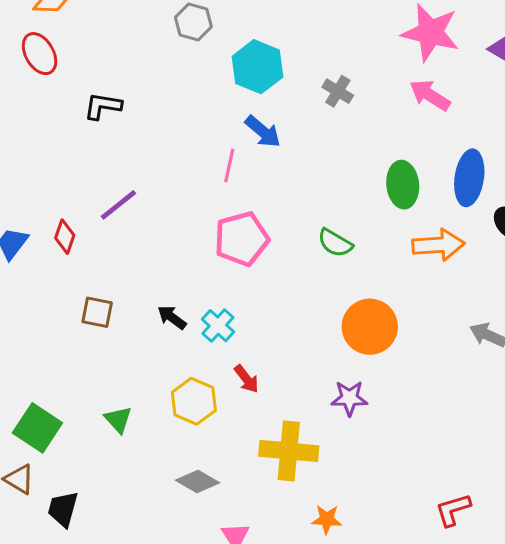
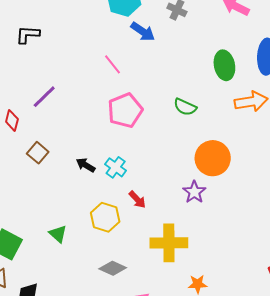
blue arrow: (263, 132) -> (143, 32), moved
pink line: (229, 165) -> (112, 64), turned -45
brown square: (97, 312) -> (38, 153), moved, turned 35
purple star: (349, 398) -> (194, 192), moved, turned -30

